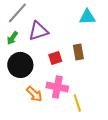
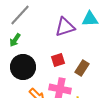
purple triangle: (38, 31) -> (65, 27), moved
brown rectangle: (78, 52) -> (82, 68), moved, turned 42

